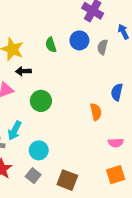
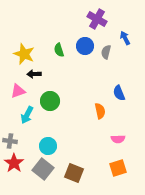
blue semicircle: (117, 92) -> (119, 93), turned -35
cyan arrow: (15, 131) -> (27, 115), moved
gray square: (33, 176) -> (43, 169), size x1.5

